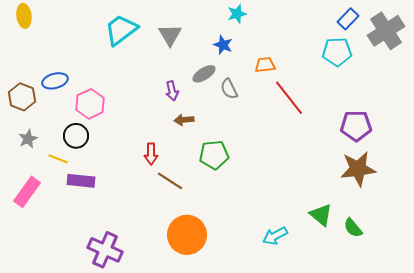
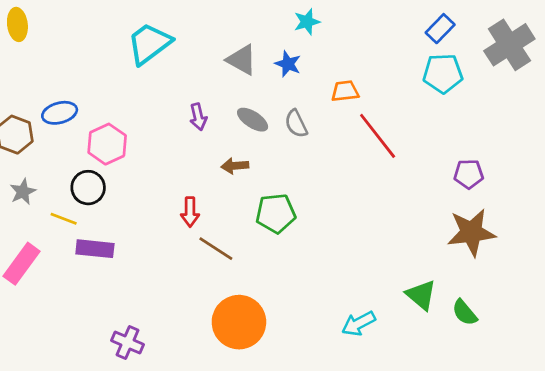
blue rectangle: (348, 19) -> (440, 29), moved
gray triangle: (170, 35) -> (242, 60), moved, turned -30
gray ellipse: (204, 74) -> (253, 120), moved, turned 65
purple arrow: (172, 91) -> (198, 117), moved
purple pentagon: (356, 126) -> (469, 174), size x0.7
purple cross: (105, 250) -> (128, 342), size x0.7

